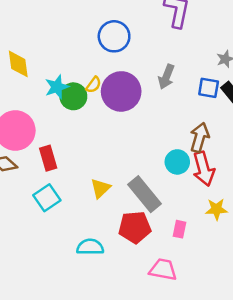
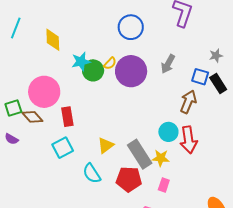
brown arrow: (200, 137) -> (188, 102), moved
yellow star: (216, 209) -> (161, 158), moved
cyan semicircle: (90, 247) -> (92, 173), moved, turned -130

